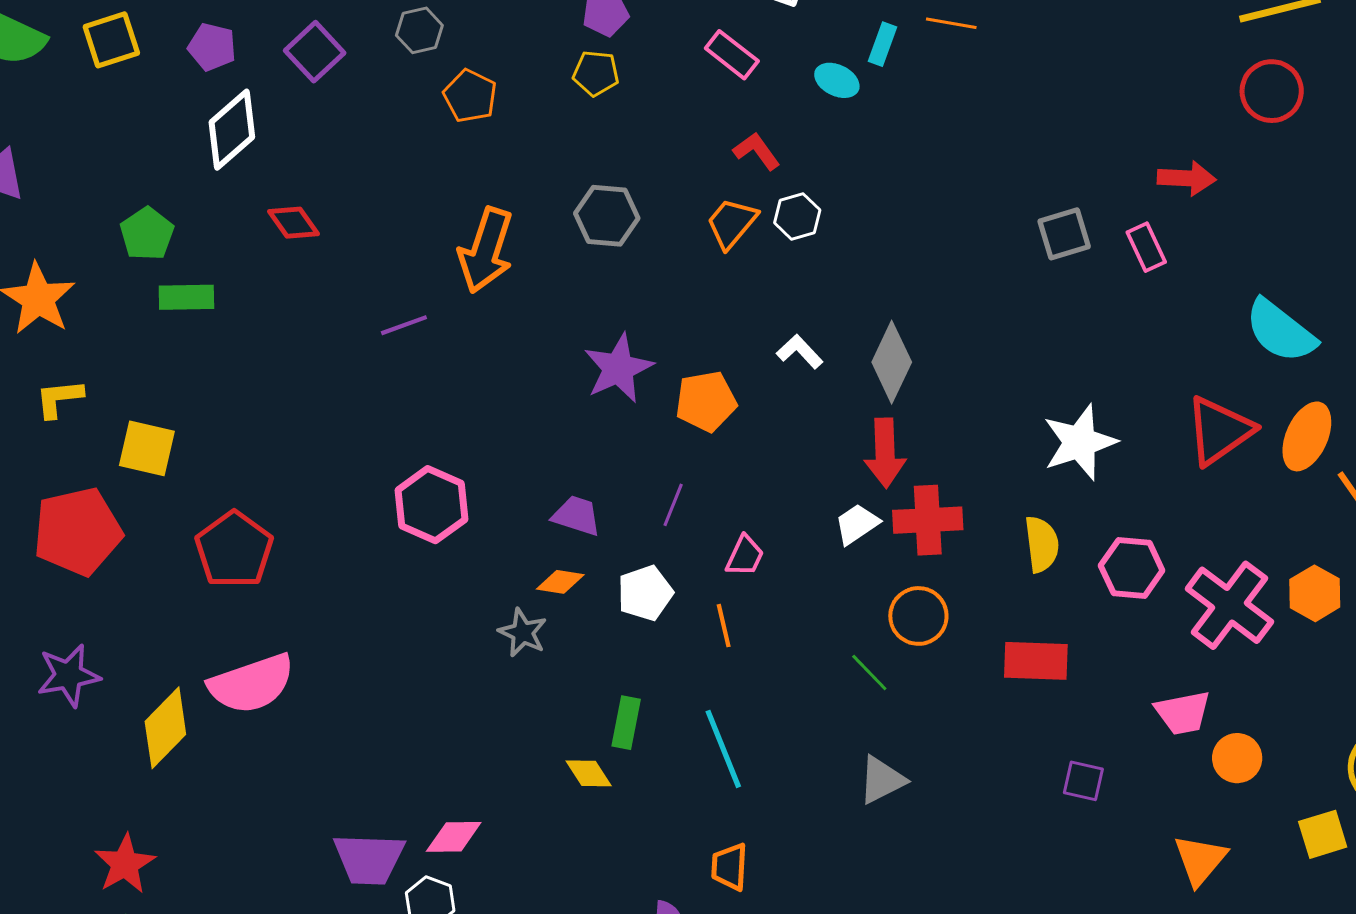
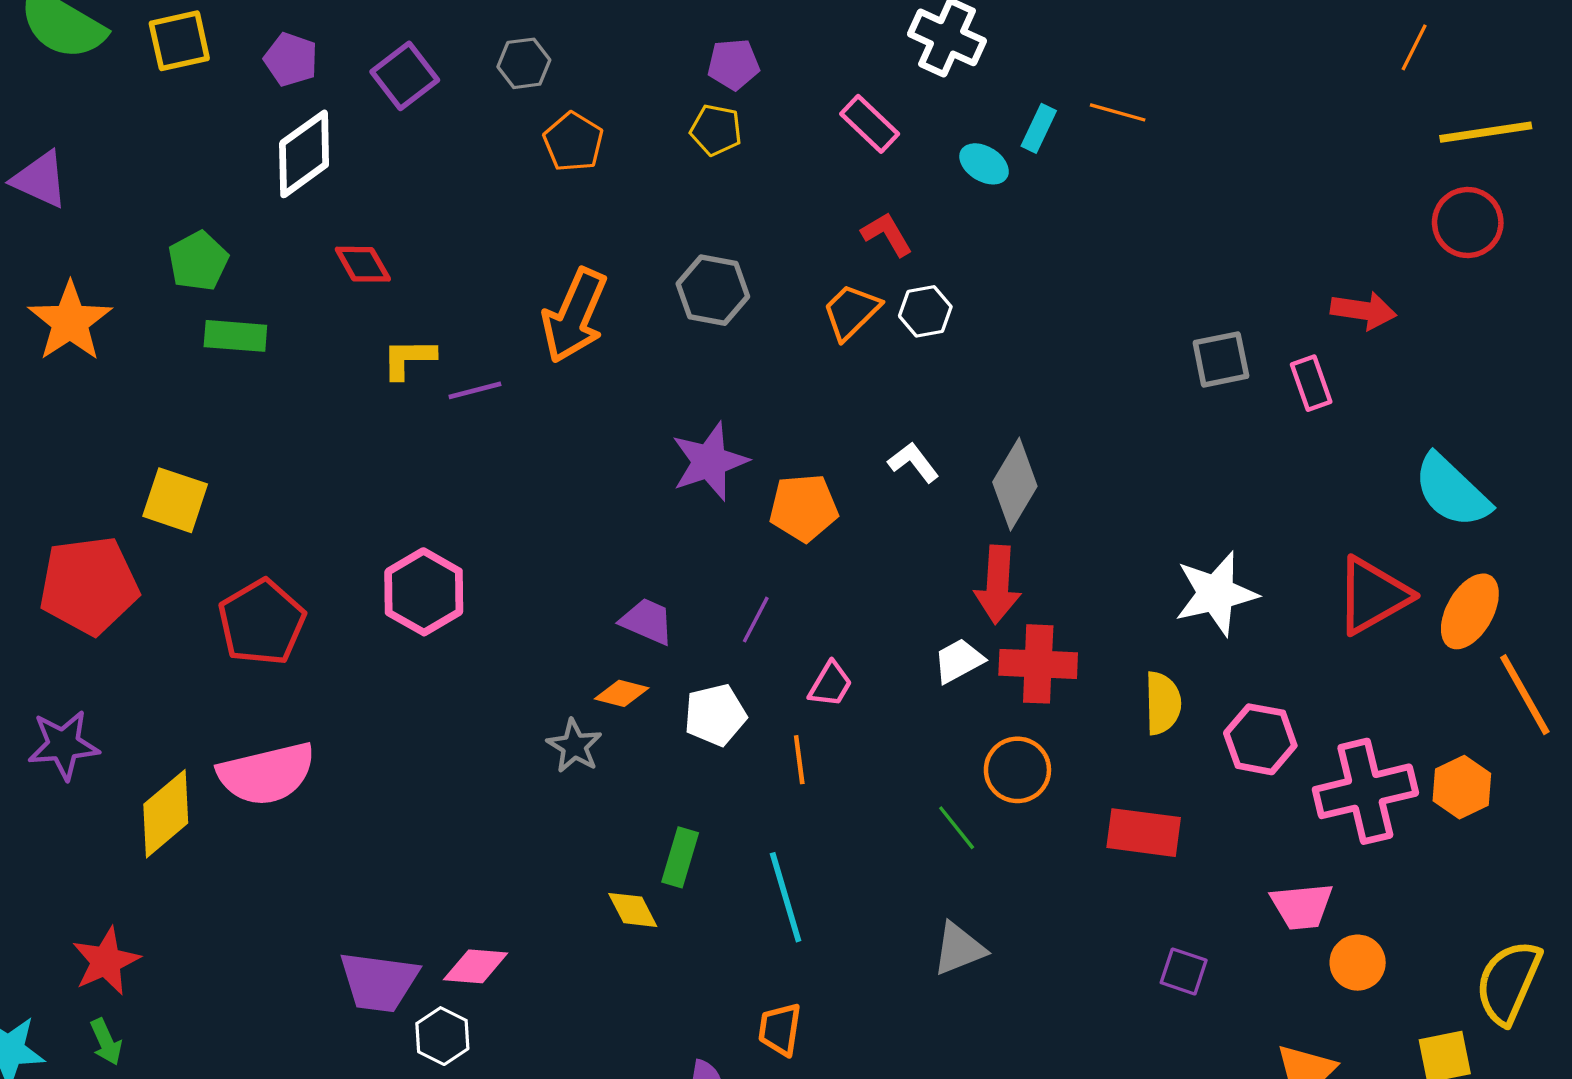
yellow L-shape: (59, 398) -> (409, 358), moved
pink hexagon: (431, 505) -> (424, 592), moved
pink cross: (1229, 605) -> (1365, 791), turned 34

